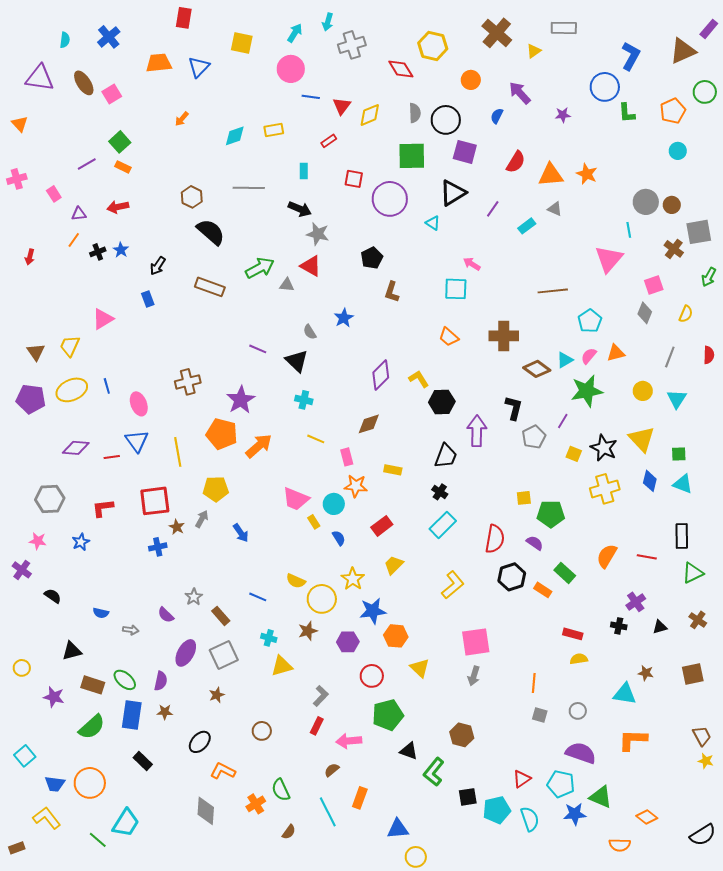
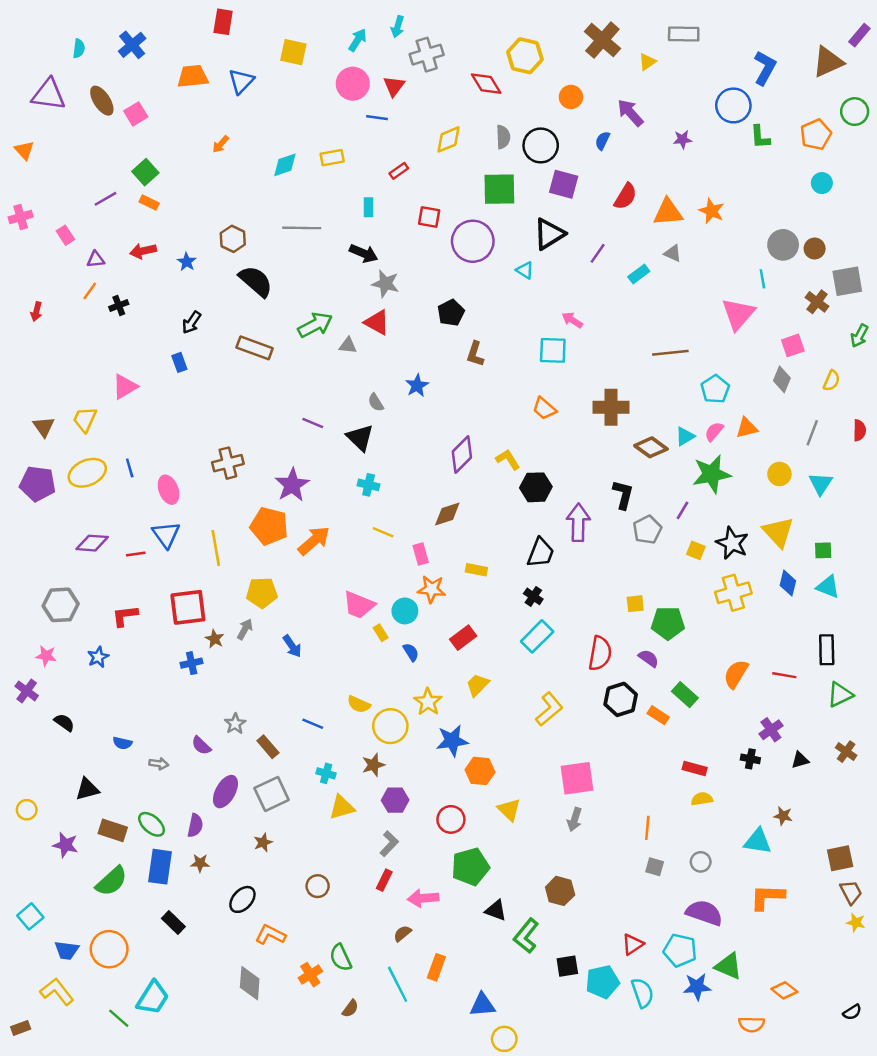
red triangle: (342, 106) -> (394, 86), moved
blue star: (121, 250) -> (187, 262), moved
purple hexagon: (348, 642) -> (395, 800), moved
brown square: (693, 674) -> (840, 858), moved
black semicircle: (703, 835) -> (852, 1012), size x0.6

